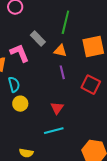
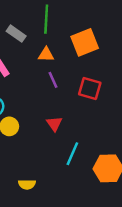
gray rectangle: (38, 38) -> (16, 34), moved
cyan line: (54, 131) -> (72, 154), moved, turned -42

